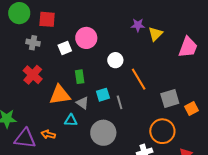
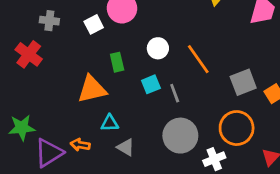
white circle: (115, 60) -> (158, 48), moved
red cross: (33, 75) -> (29, 54), moved
gray triangle: (83, 103) -> (126, 147), moved
gray circle: (103, 133) -> (180, 136), moved
purple triangle: (25, 138) -> (49, 153), turned -35

